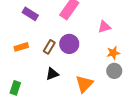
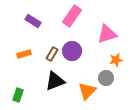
pink triangle: (104, 27) -> (107, 34), size x1.5
gray circle: (114, 71) -> (106, 78), moved
black triangle: (52, 74) -> (55, 81), size x1.5

